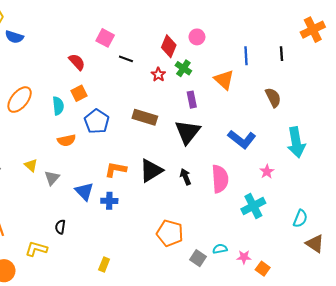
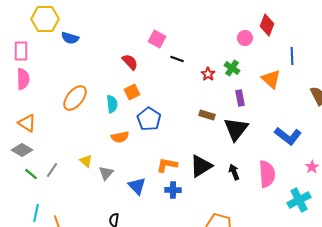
red diamond: (169, 46) -> (267, 25), moved
brown rectangle: (145, 117) -> (207, 115), moved, size x0.7
blue cross: (109, 201) -> (173, 190), moved

